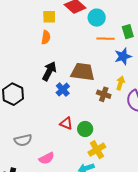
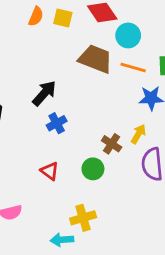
orange semicircle: (46, 37) -> (36, 16), moved
brown trapezoid: (83, 72) -> (95, 59), moved
green circle: (85, 129) -> (93, 169), moved

